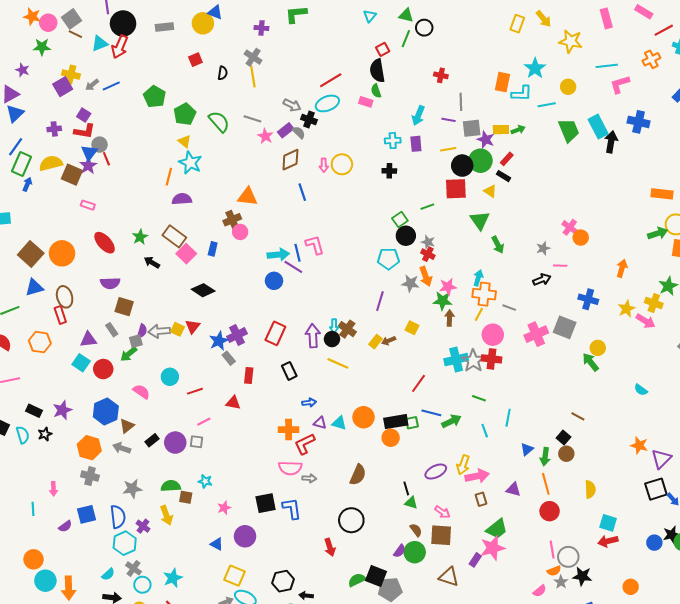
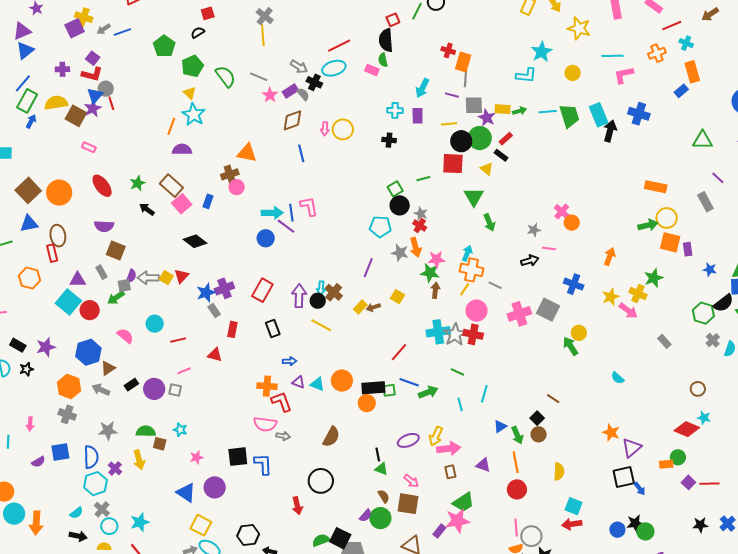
black semicircle: (223, 73) -> (198, 33), moved, turned -136
orange rectangle: (502, 82) -> (463, 62), moved
cyan line: (547, 105) -> (548, 112), moved
cyan square: (81, 363) -> (68, 302), size x1.4
red L-shape: (305, 444) -> (281, 402), turned 90
green arrow: (545, 457) -> (517, 435), turned -36
blue triangle: (217, 544) -> (186, 493), size x1.5

